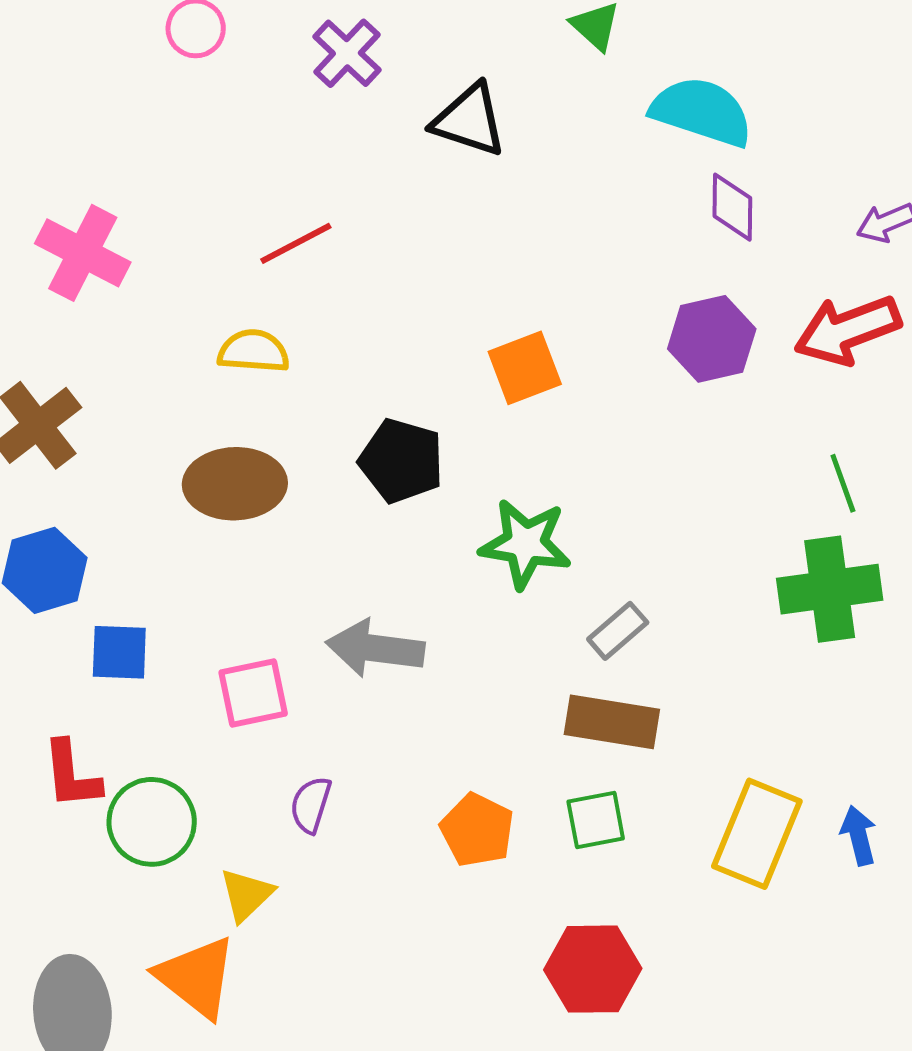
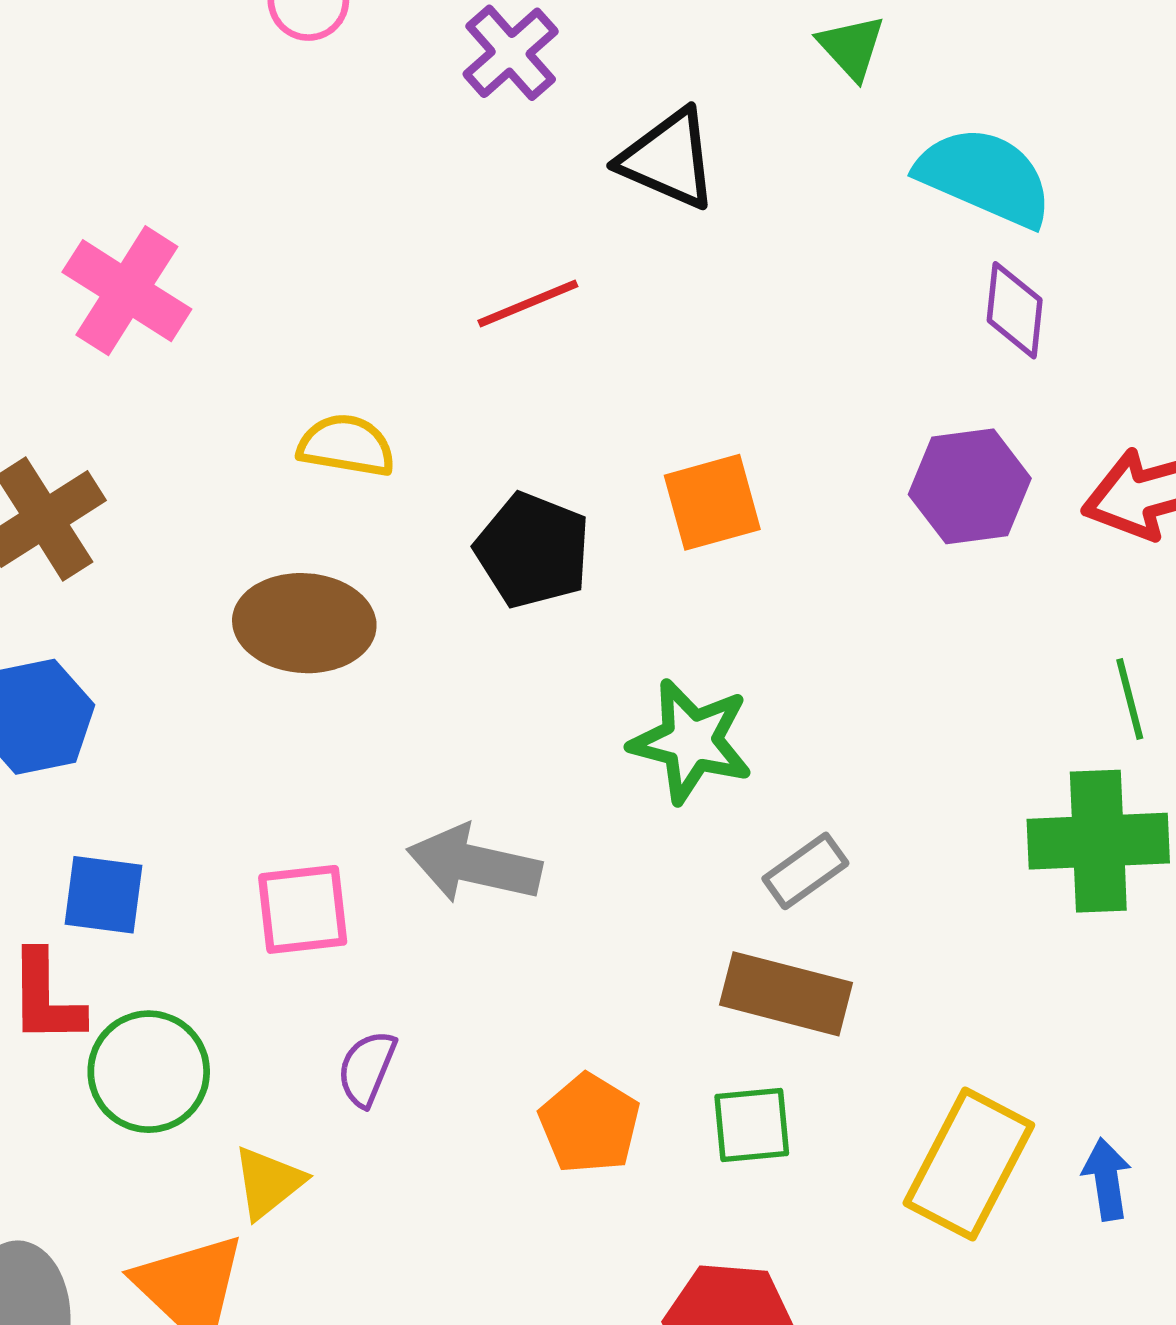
red line: (296, 243) -> (528, 303), moved
black pentagon: (401, 461) -> (533, 550), moved
blue square: (119, 652) -> (104, 895), moved

